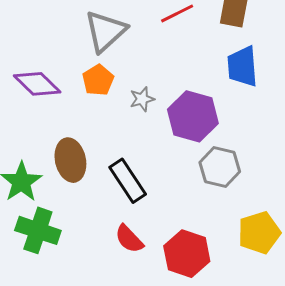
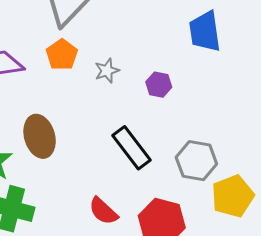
purple hexagon: (193, 116) -> (159, 85), size x0.5
gray hexagon: (220, 167) -> (196, 161), moved
black rectangle: (128, 181) -> (132, 148), moved

